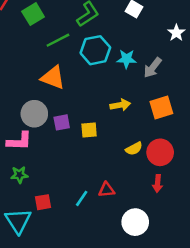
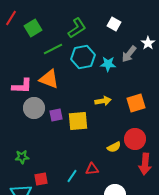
gray arrow: (153, 68) -> (129, 54), moved
yellow square: (89, 130) -> (78, 121), size x1.5
pink L-shape: (19, 141) -> (22, 86), moved
yellow semicircle: (134, 149) -> (114, 147), moved
red arrow: (158, 183) -> (145, 164), moved, size x1.5

